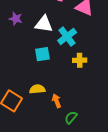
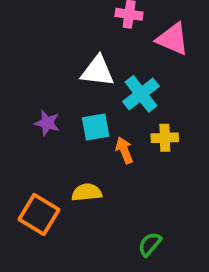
purple star: (16, 19) -> (47, 123), moved
orange arrow: (57, 101) -> (124, 150), moved

